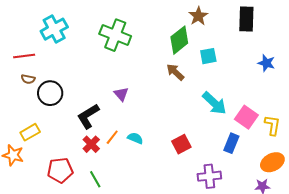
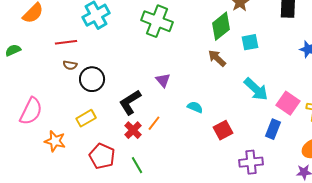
yellow rectangle: (30, 132) -> (86, 118), moved
cyan semicircle: (135, 138) -> (195, 107), moved
red pentagon: (60, 170) -> (102, 156), turned 30

